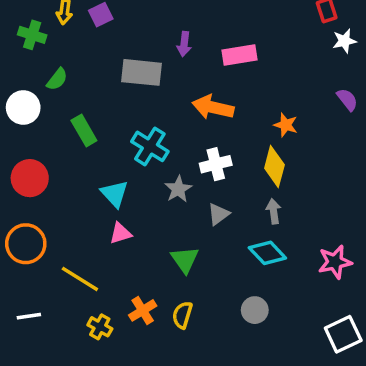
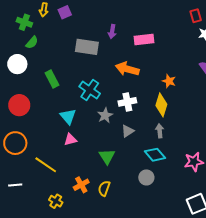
green semicircle: (57, 79) -> (32, 42), moved
gray circle: (255, 310) -> (146, 177), moved
yellow cross: (100, 327) -> (56, 201), moved

